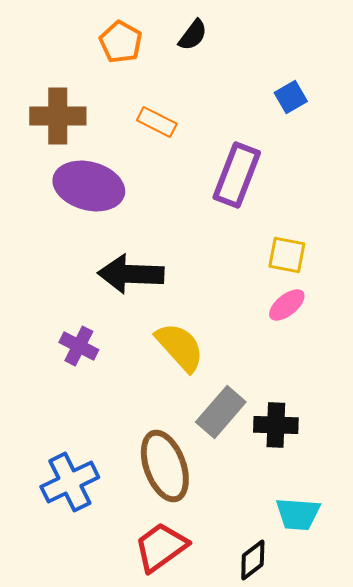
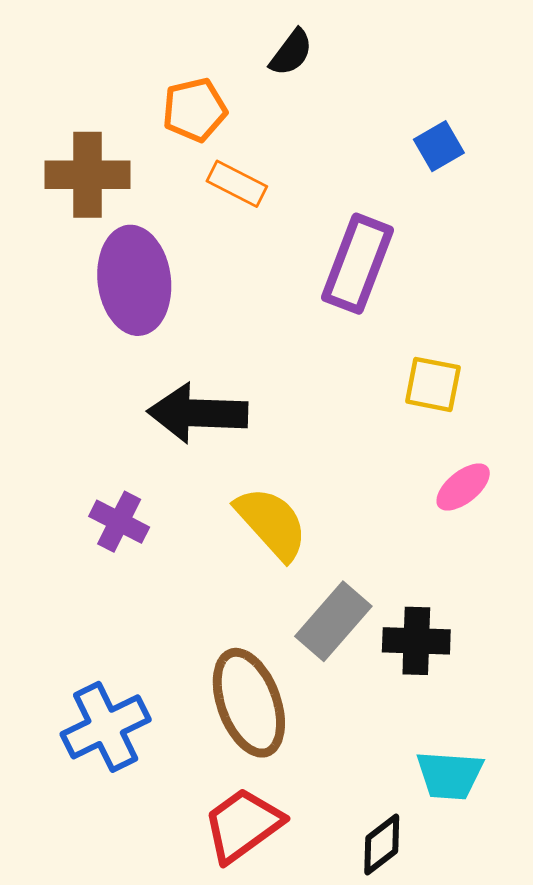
orange pentagon: (121, 42) -> (195, 110), moved, turned 30
purple ellipse: (89, 186) -> (134, 280), turned 68
pink ellipse: (287, 305) -> (463, 487), moved

